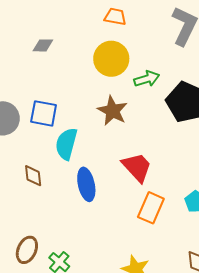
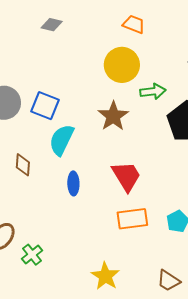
gray diamond: (43, 45) -> (52, 25), moved
blue ellipse: (86, 184) -> (73, 183), size x0.7
orange rectangle: (151, 208) -> (132, 219), turned 48

